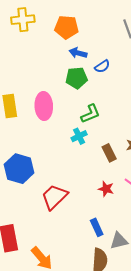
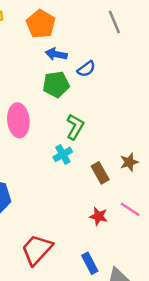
orange pentagon: (67, 27) -> (41, 24), turned 30
green L-shape: (90, 114) -> (75, 127), turned -35
red trapezoid: (54, 197) -> (37, 250), moved

